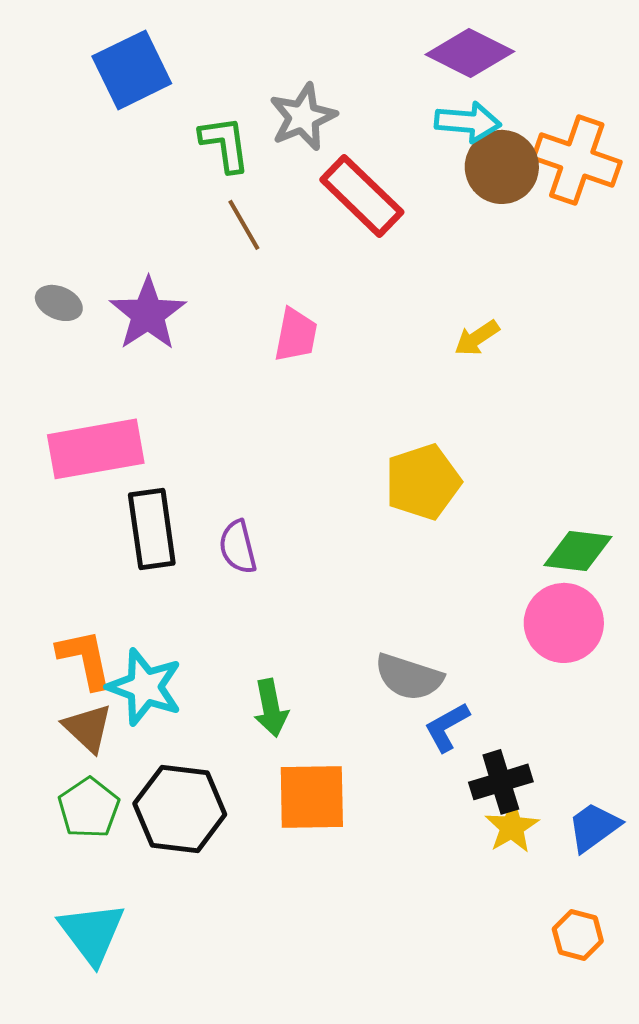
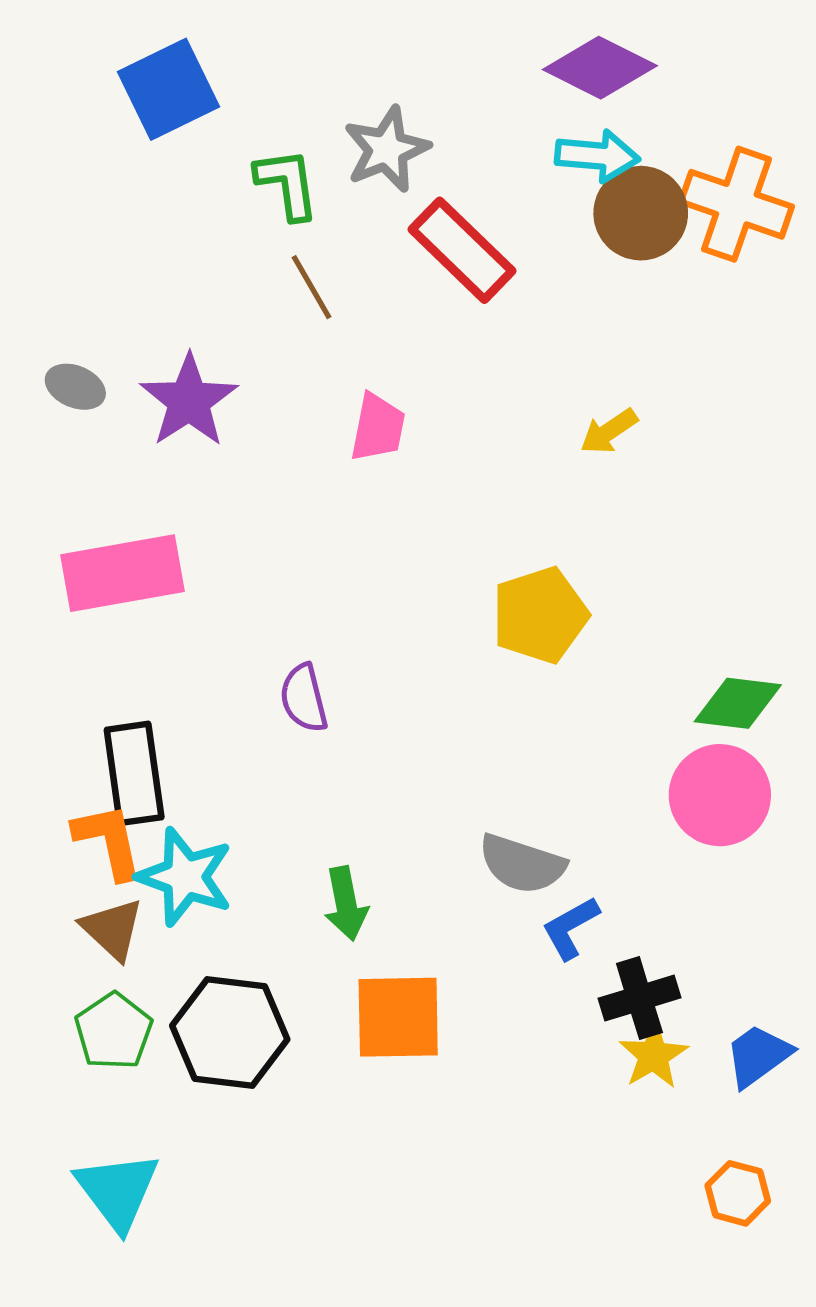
black rectangle: (152, 529) -> (134, 773), moved

